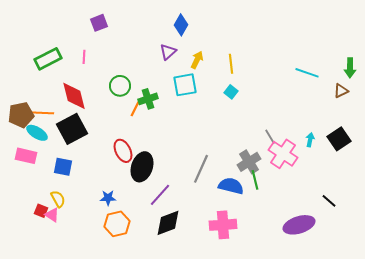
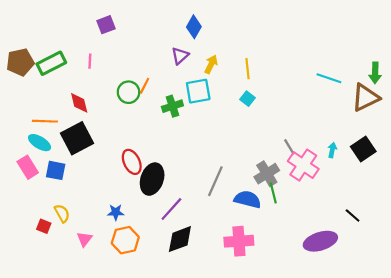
brown triangle: (341, 91) -> (365, 98), size x1.8
red diamond: (74, 96) -> (79, 103), size x0.7
green cross: (148, 99) -> (172, 106), moved
orange line: (135, 109) -> (145, 86), moved
brown pentagon: (21, 115) -> (20, 62), moved
pink rectangle: (26, 156) -> (28, 167), turned 45
blue square: (63, 167) -> (56, 170), moved
pink triangle: (52, 215) -> (85, 239), moved, turned 35

